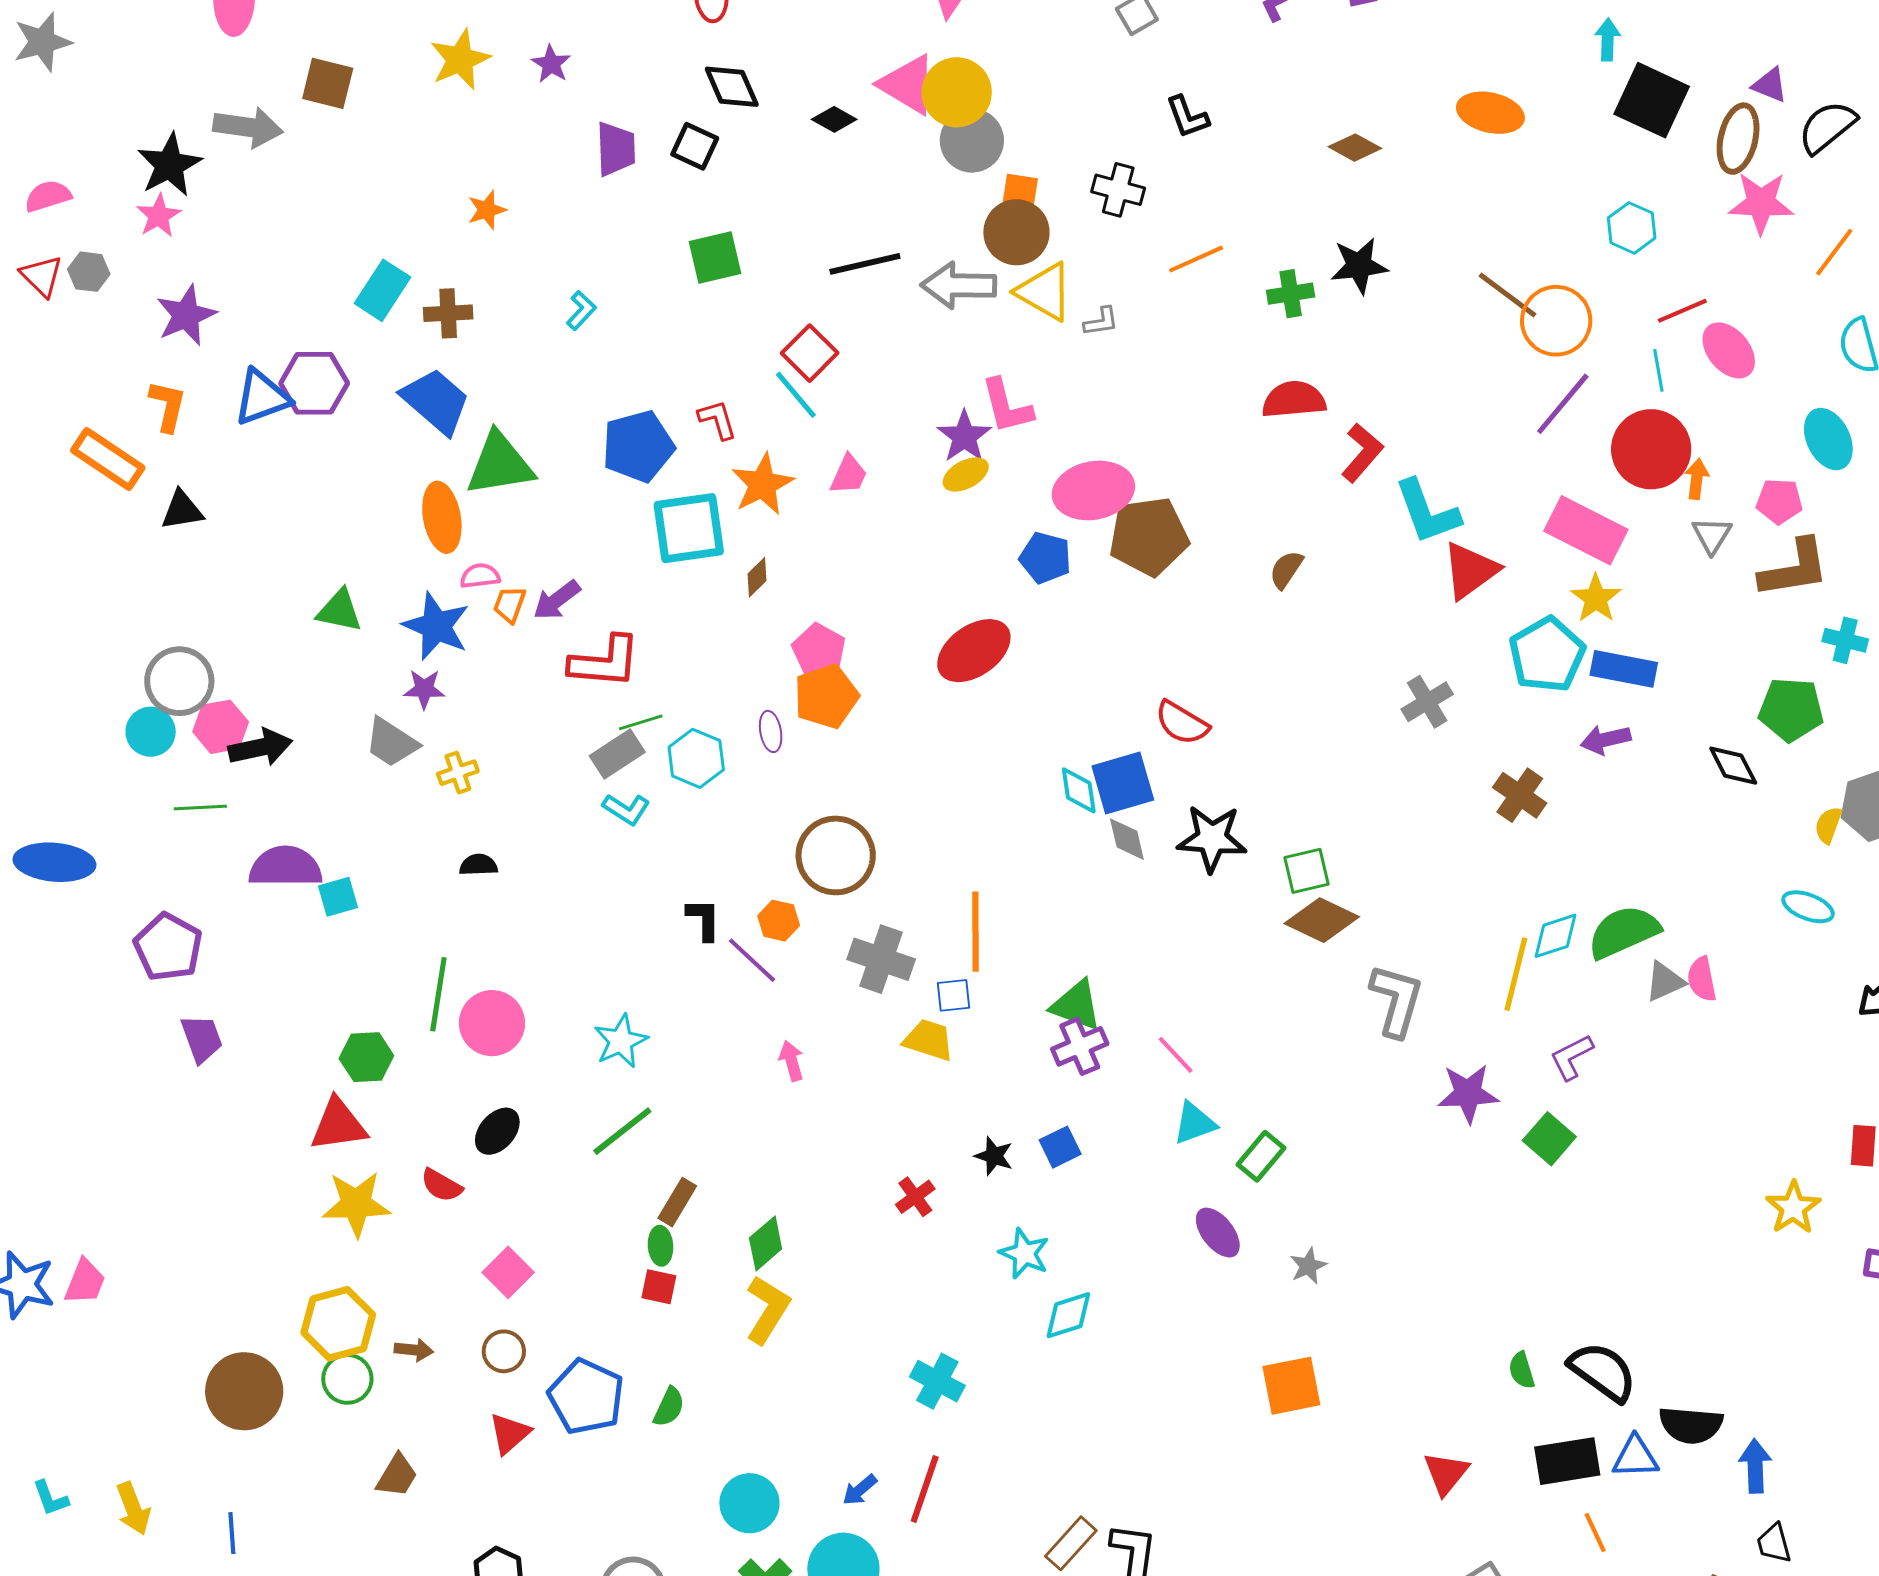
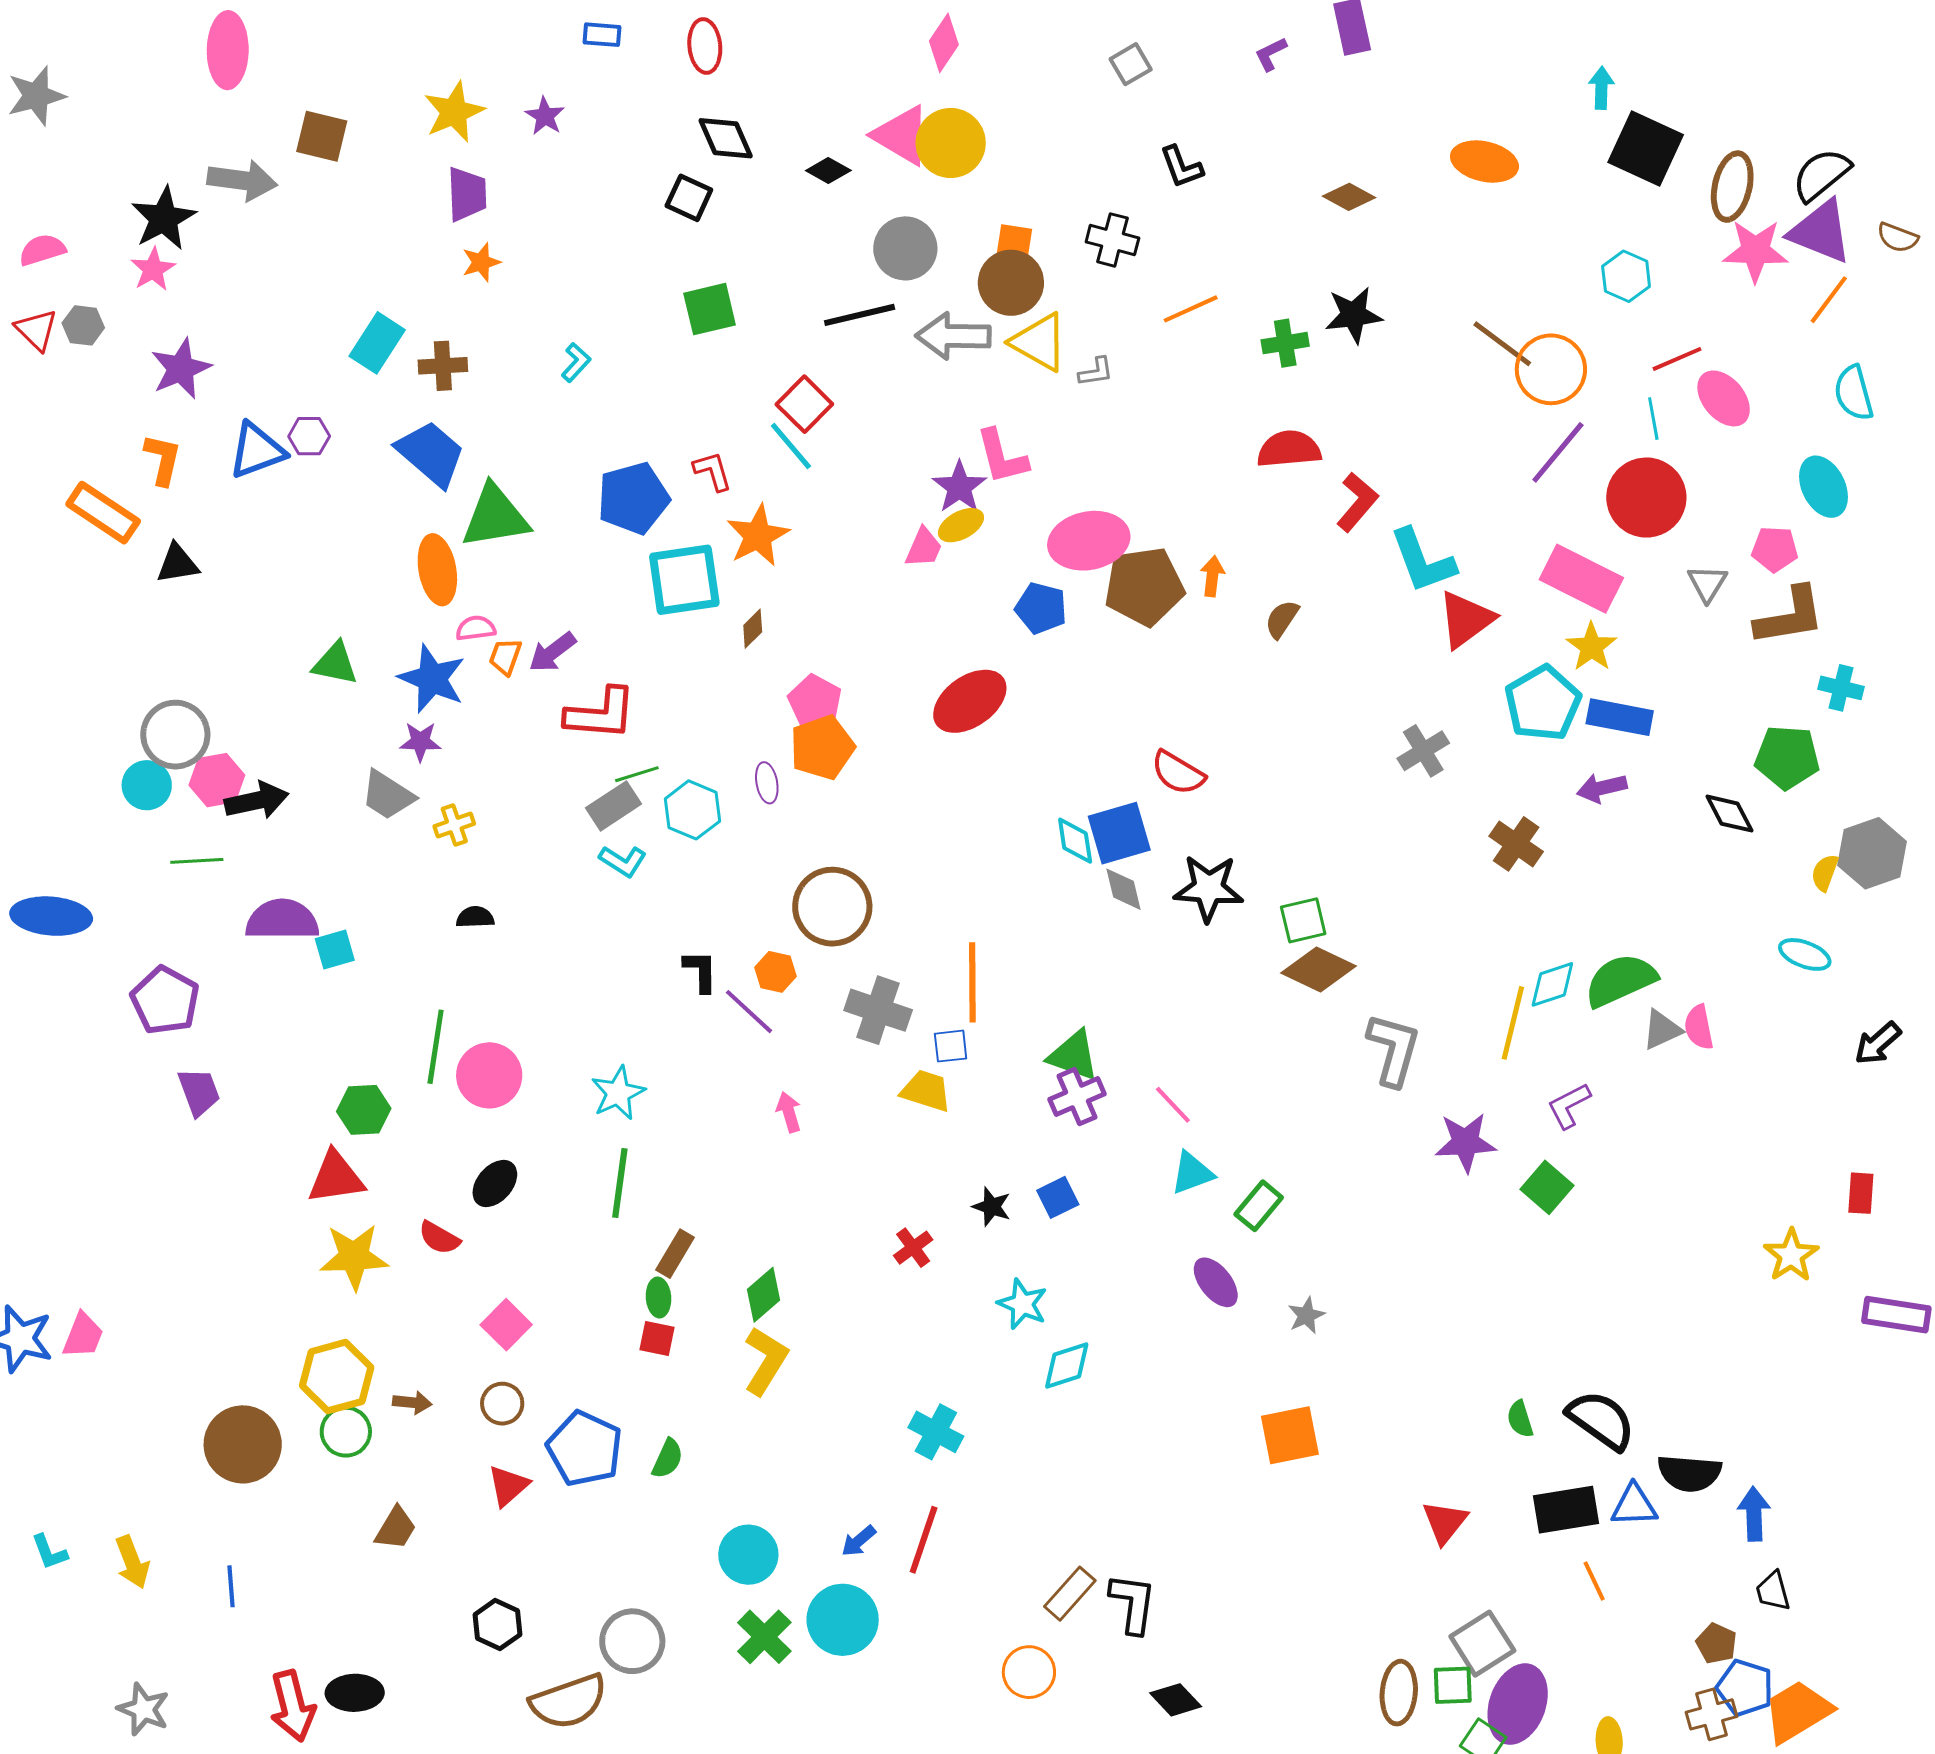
purple triangle: (1770, 85) -> (1821, 232), moved, size x1.8
gray circle: (972, 141) -> (905, 248), moved
purple trapezoid: (616, 149) -> (467, 194), moved
purple hexagon: (314, 383) -> (309, 436), size x0.6
pink trapezoid: (849, 475) -> (924, 548), moved
orange arrow: (1697, 479) -> (1212, 576), moved
green line: (622, 1131) -> (620, 1183), turned -44

